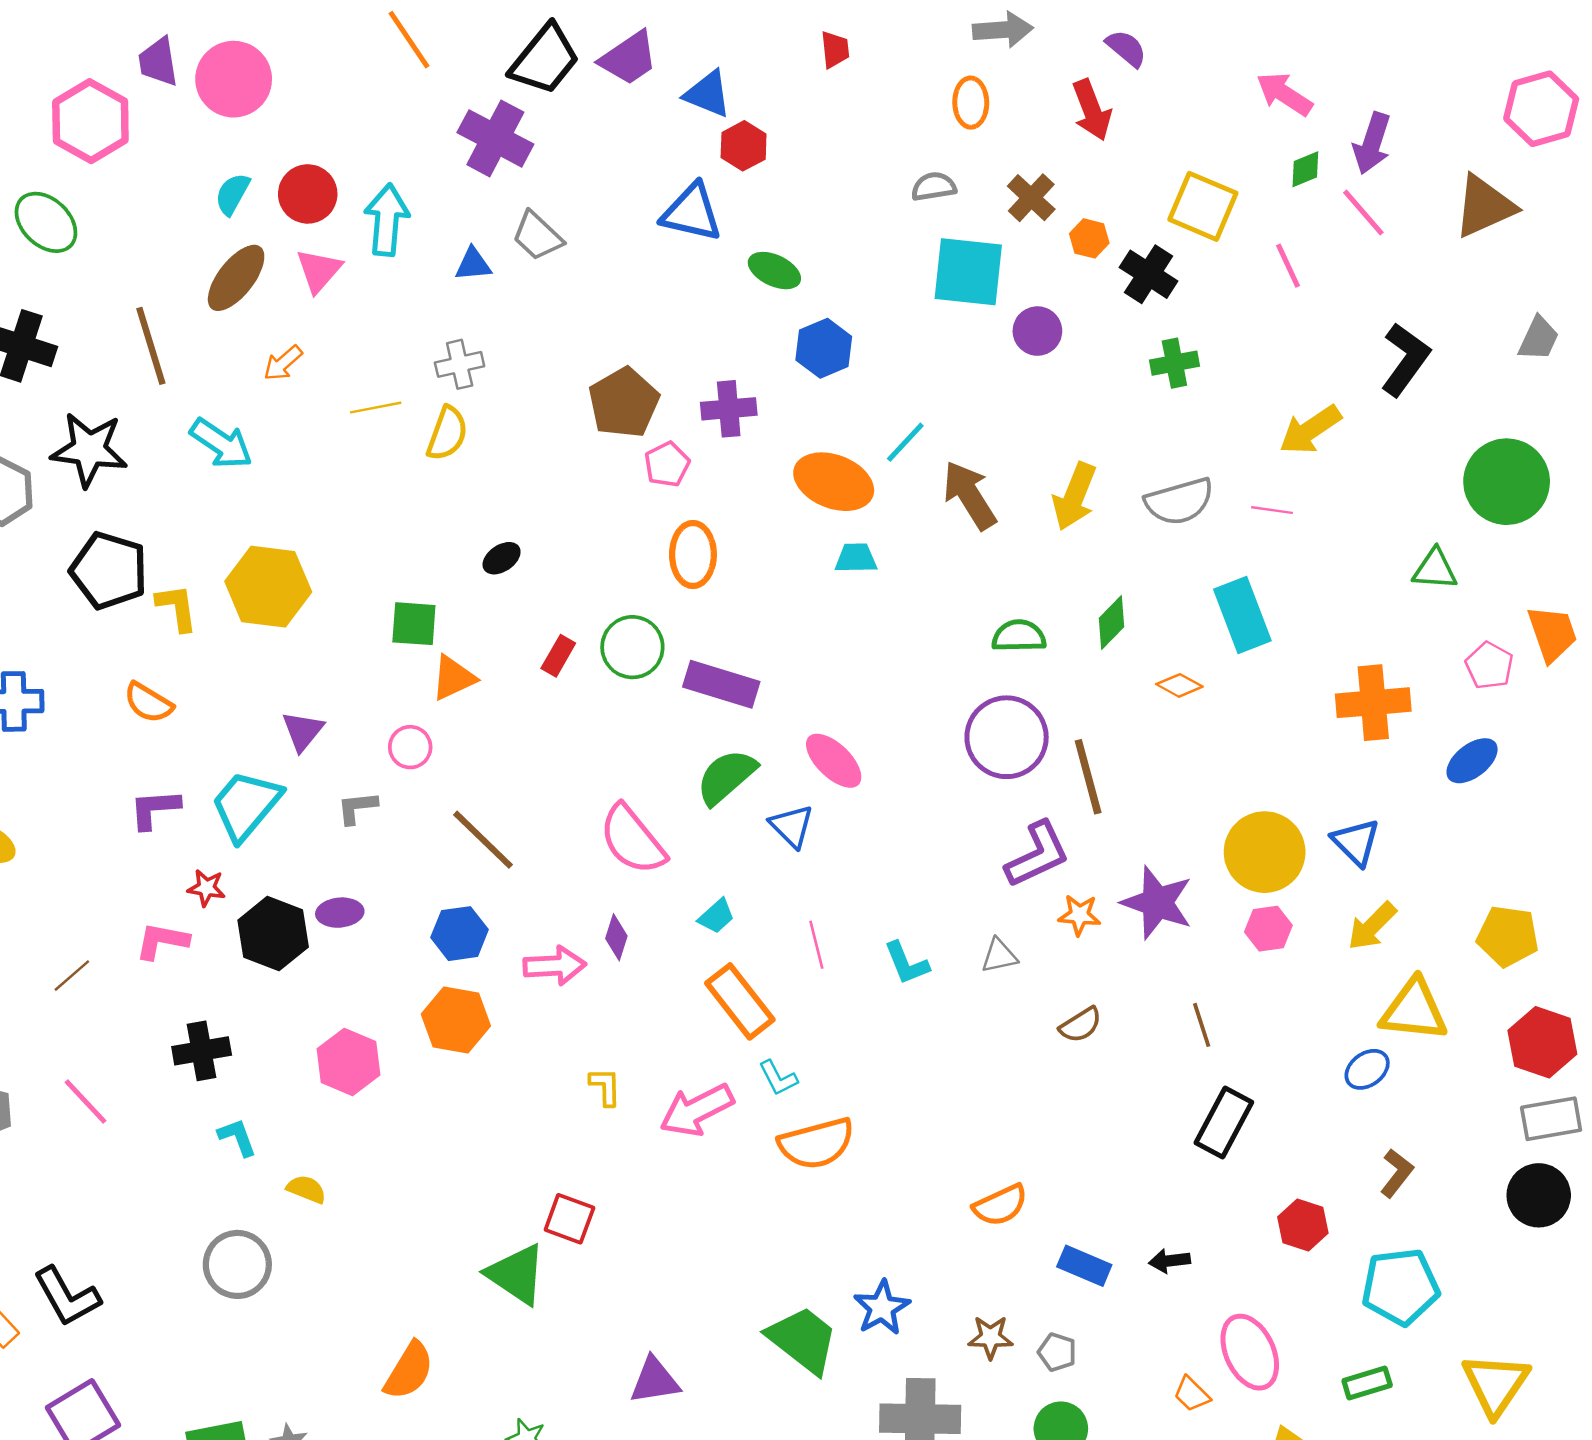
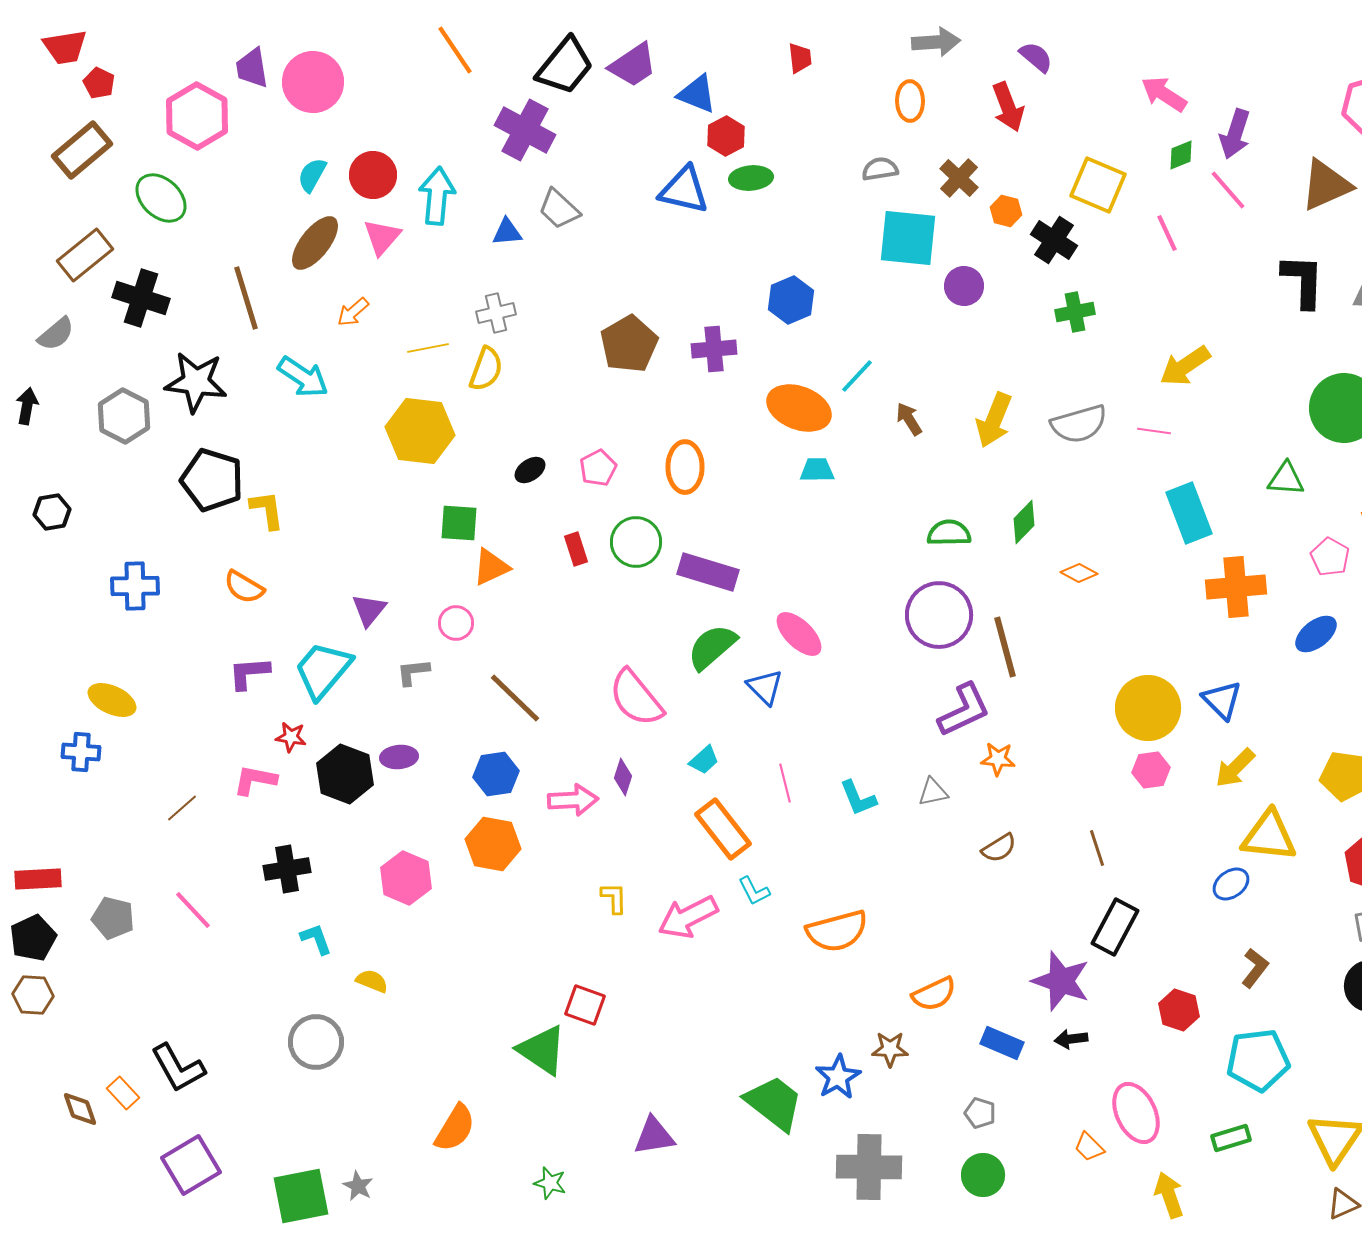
green ellipse: (774, 271) -> (751, 178), moved, turned -30
black L-shape: (1405, 359) -> (1303, 281), moved, turned -34
pink pentagon: (667, 464) -> (598, 468), moved
brown arrow: (970, 495) -> (909, 419), size x0.6
yellow hexagon: (268, 587) -> (420, 431), moved
cyan rectangle: (1242, 615) -> (1189, 513), moved
red rectangle: (558, 656) -> (576, 549), turned -48
purple star: (1157, 903) -> (1061, 981), moved
orange semicircle: (816, 1143) -> (837, 931), moved
brown star: (990, 1337) -> (890, 1049), moved

